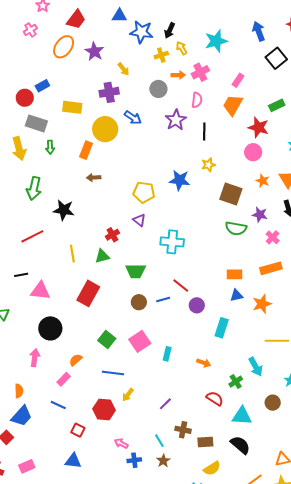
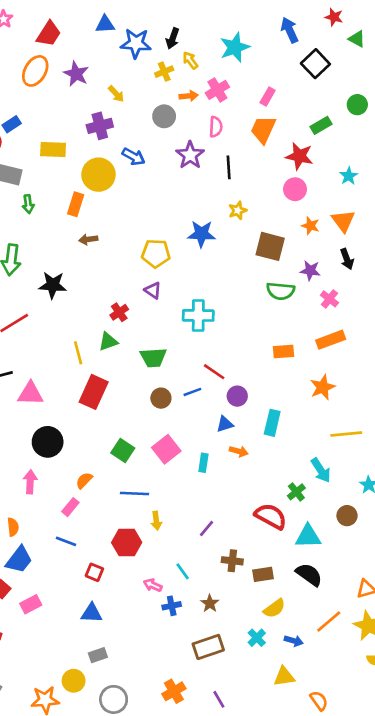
yellow line: (72, 254) -> (78, 353), moved
blue triangle: (236, 295) -> (225, 424), moved
orange arrow: (204, 363) -> (239, 451), moved
yellow arrow: (128, 395) -> (156, 521), turned -40
red semicircle: (215, 398) -> (271, 516), size x1.4
cyan line: (159, 441) -> (183, 571), moved
pink rectangle: (27, 466) -> (31, 604), moved

